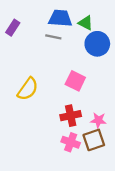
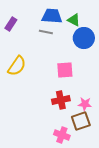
pink square: (75, 81) -> (65, 70), turned -30
yellow semicircle: (28, 89) -> (17, 66), moved
pink cross: (71, 142) -> (62, 135), moved

